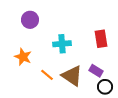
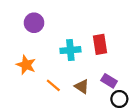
red rectangle: (101, 39) -> (100, 44), moved
brown triangle: (72, 76) -> (82, 86), size x0.6

